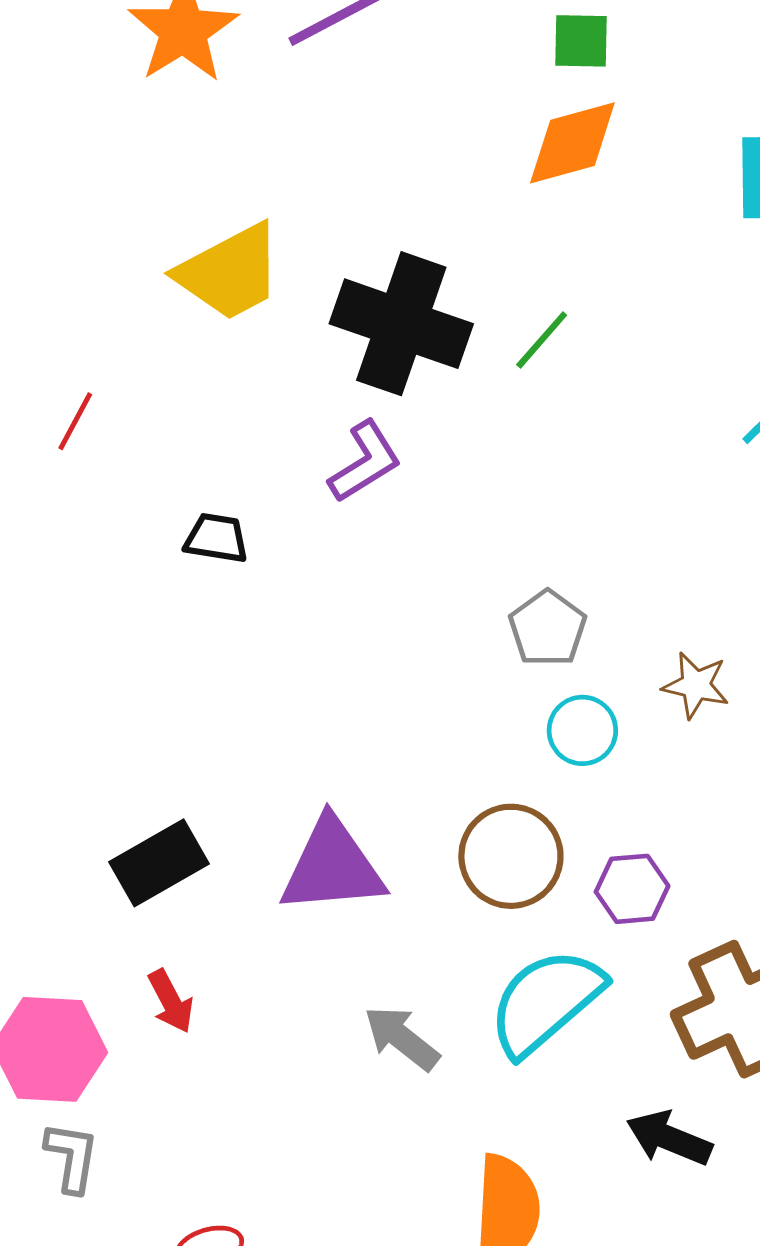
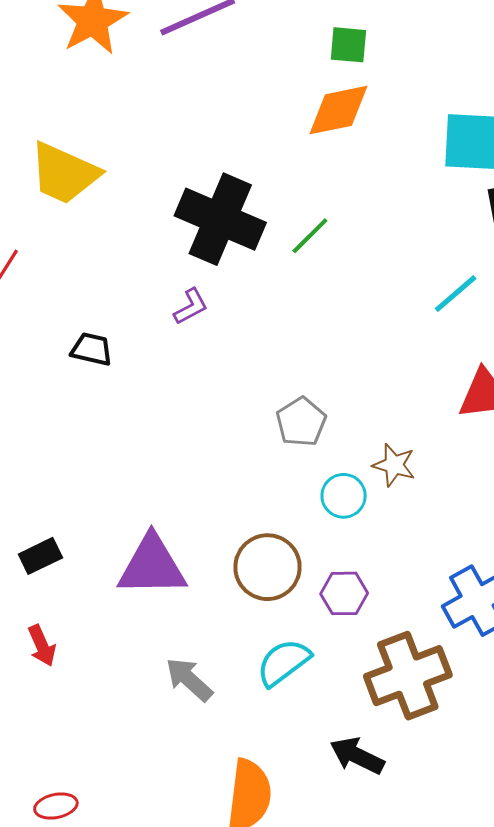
yellow trapezoid: (230, 272) -> (64, 173), moved, turned 48
purple L-shape: (365, 462) -> (191, 307), size x0.7
cyan circle: (582, 730) -> (344, 496), moved
black rectangle: (159, 863) -> (40, 556), size x0.7
cyan semicircle: (546, 1002) -> (283, 662), size x0.7

